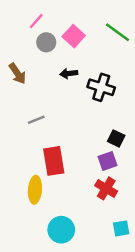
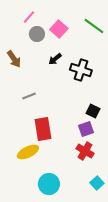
black arrow: (69, 74) -> (55, 59), turned -32
yellow ellipse: (35, 190) -> (28, 152), turned 60
cyan square: (121, 228) -> (97, 183), turned -32

